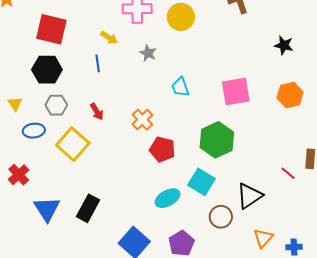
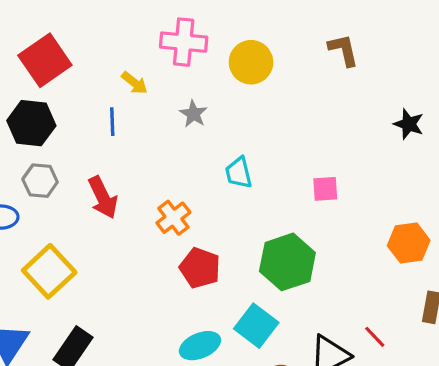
red square: (51, 29) -> (45, 60), turned 36
pink square: (236, 91) -> (325, 189), size x0.6
orange hexagon: (290, 95) -> (409, 243), moved
red arrow: (97, 112) -> (103, 197), size x1.5
yellow square: (73, 144) -> (49, 271), moved
red line: (288, 173) -> (375, 337), moved

